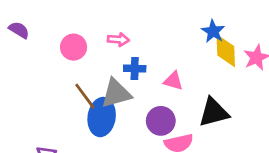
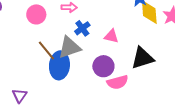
blue cross: (135, 69) -> (82, 28), turned -35

